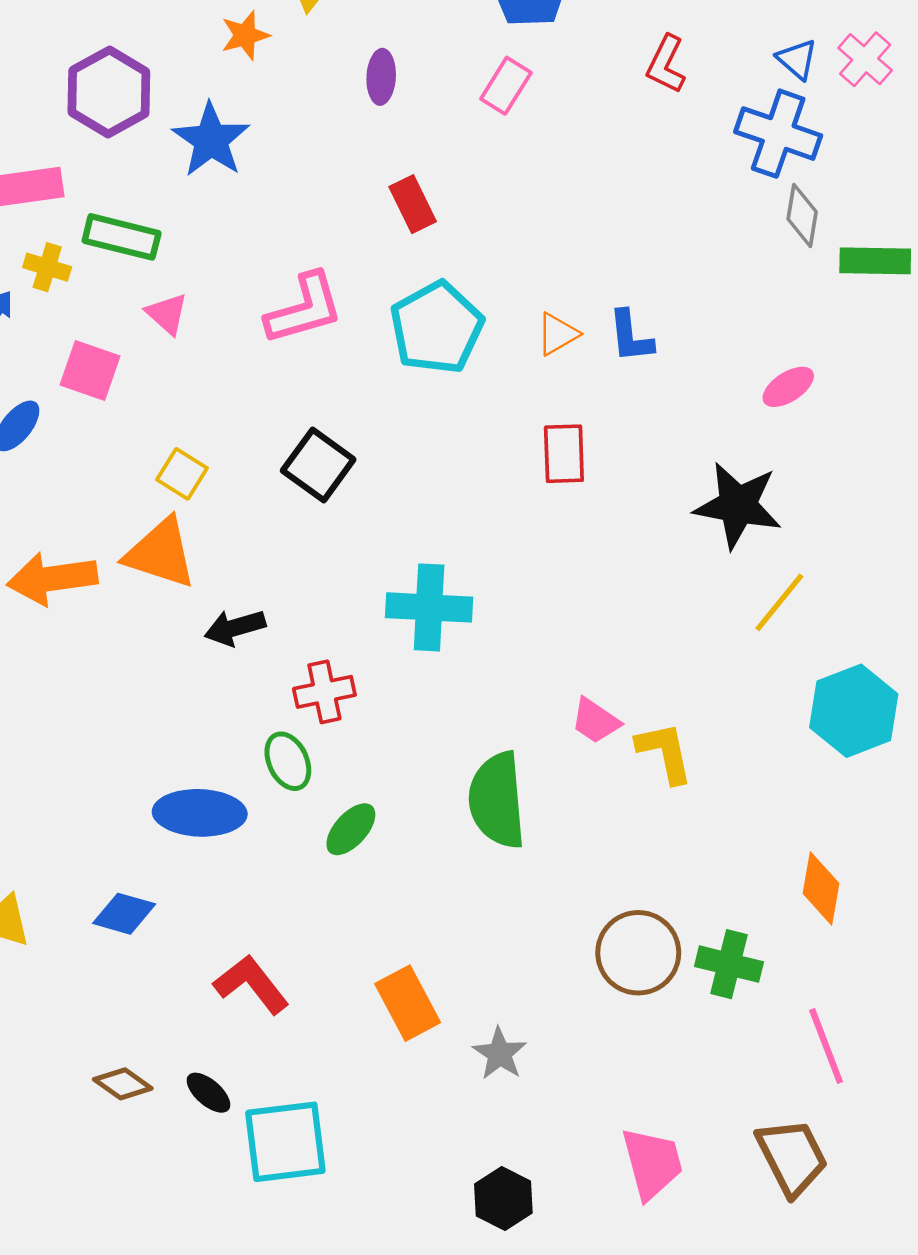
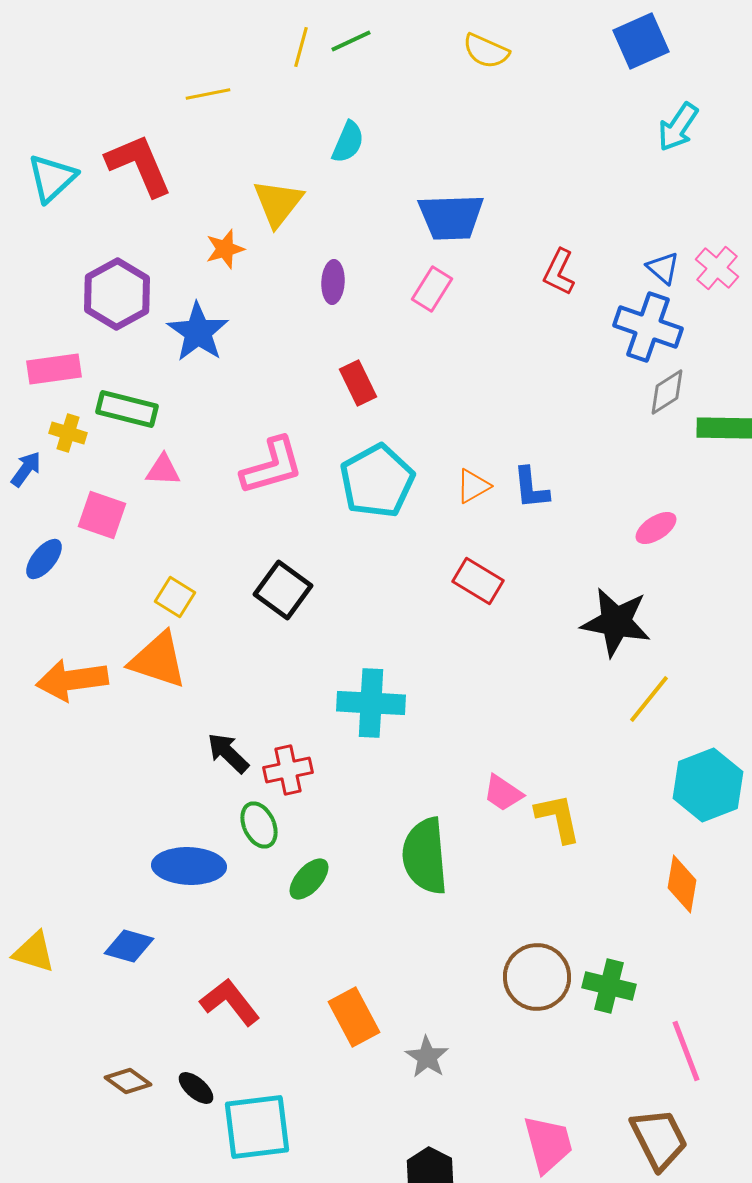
gray diamond: (802, 215) -> (667, 392), turned 48
pink triangle: (167, 314) -> (163, 470), turned -39
red rectangle: (564, 454) -> (478, 581), turned -57
black arrow: (235, 628) -> (228, 753), moved, turned 60
orange diamond: (821, 888) -> (682, 884), moved

